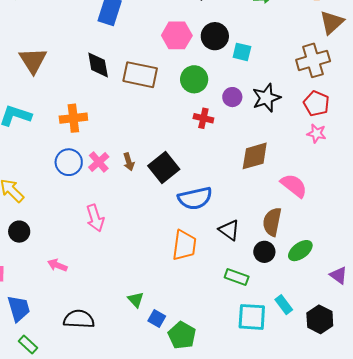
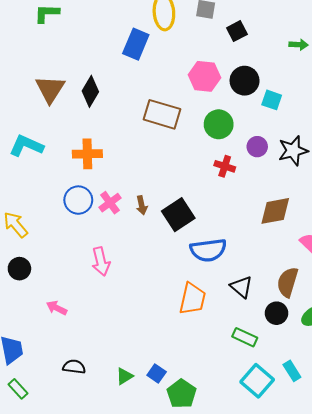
black diamond: (98, 65) -> (90, 91), moved, turned 36
green triangle: (136, 300) -> (124, 376), moved, turned 36
cyan square: (252, 317) -> (257, 381), turned 32
black semicircle: (79, 319) -> (74, 367), size x0.7

